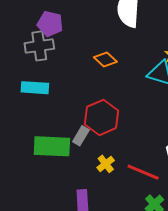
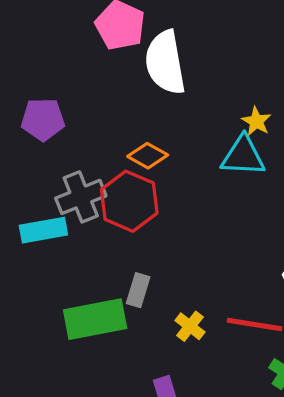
gray cross: (39, 46) -> (81, 197), moved
red hexagon: (102, 117) -> (129, 201), moved

